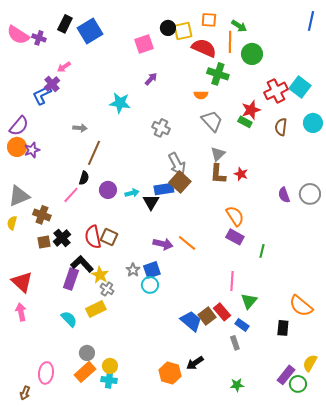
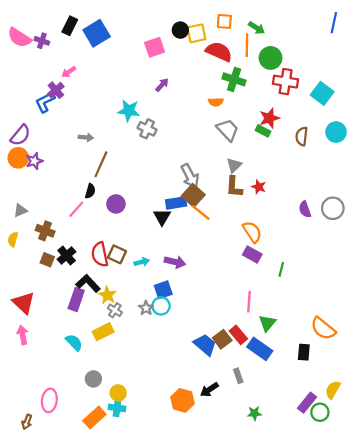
red cross: (276, 91) -> (286, 82), moved, turned 35
gray cross: (161, 128) -> (147, 129), moved
cyan arrow: (132, 193) -> (142, 262), moved
gray triangle: (19, 196) -> (20, 210), size x0.6
brown square: (44, 242) -> (47, 260), turned 32
orange line: (187, 243) -> (201, 213), moved
gray star: (133, 270) -> (146, 308), moved
blue rectangle: (242, 325) -> (260, 349), size x1.6
gray rectangle: (235, 343) -> (238, 376), moved
orange rectangle: (85, 372) -> (94, 418), moved

